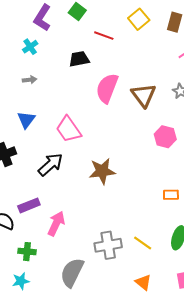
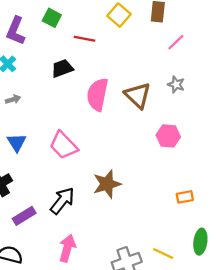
black arrow: (51, 165) -> (62, 201), moved
purple rectangle: (29, 205) -> (24, 216), moved

